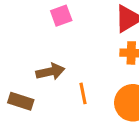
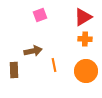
brown rectangle: (21, 101) -> (14, 70), turned 70

